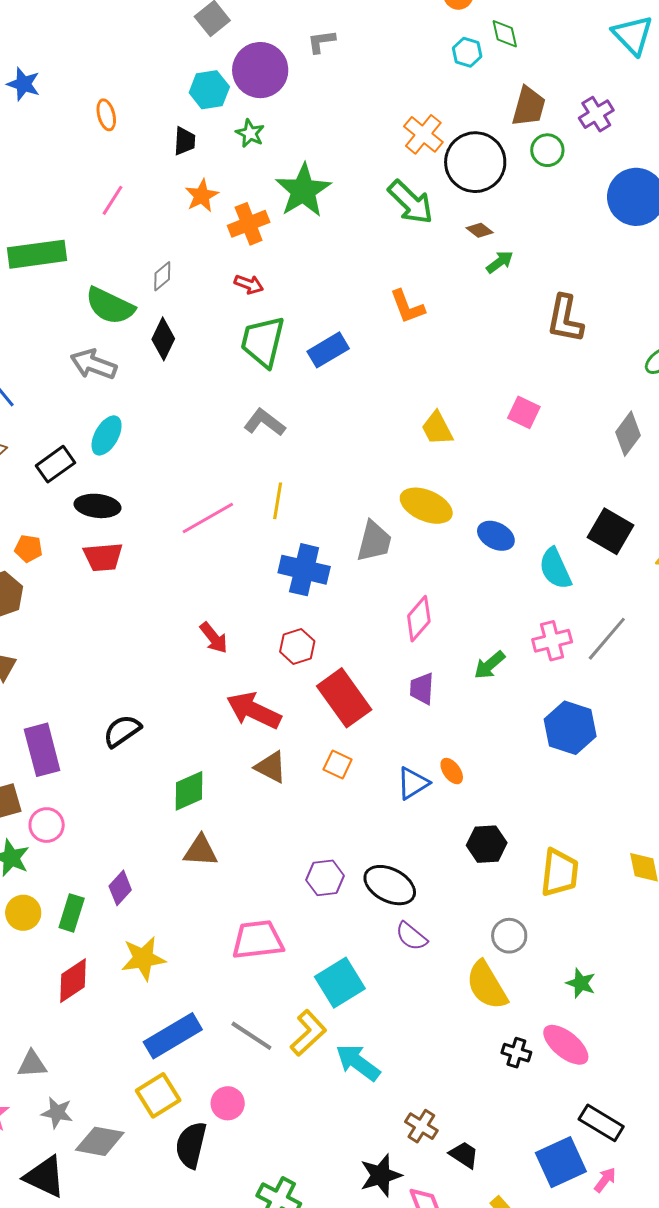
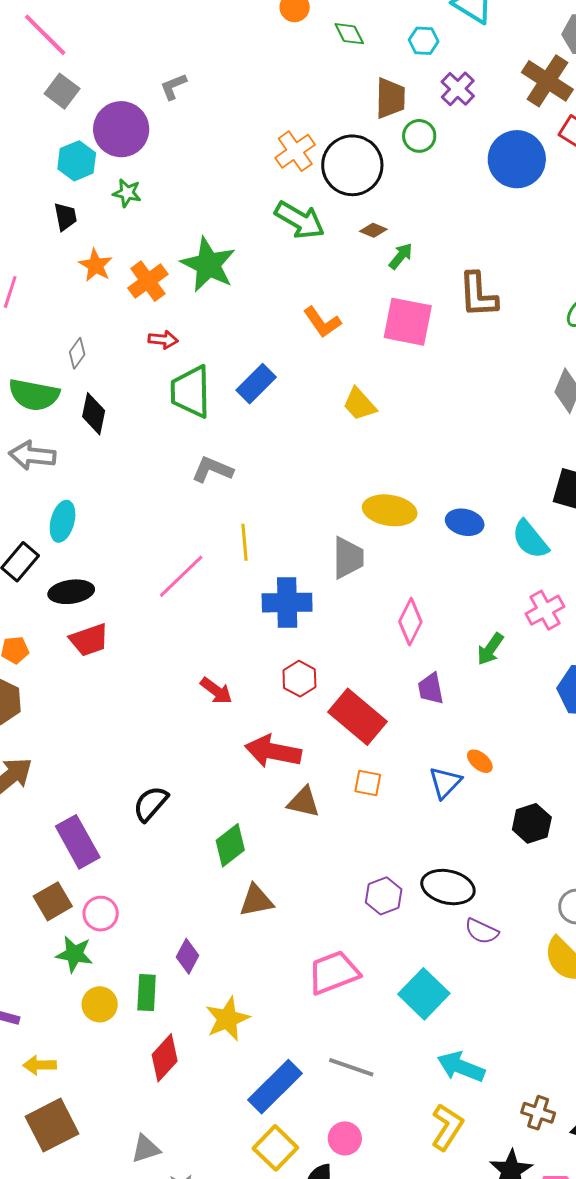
cyan hexagon: (467, 52) -> (424, 41), moved
orange cross: (423, 134) -> (295, 151), turned 30
green star: (303, 190) -> (208, 265), moved
pink square: (524, 412) -> (408, 322), moved, size x1.6
yellow trapezoid: (437, 428) -> (359, 404), moved
yellow L-shape: (308, 1033) -> (447, 1127), moved

